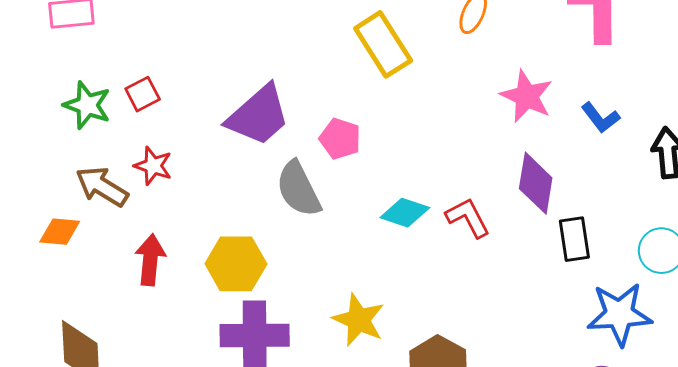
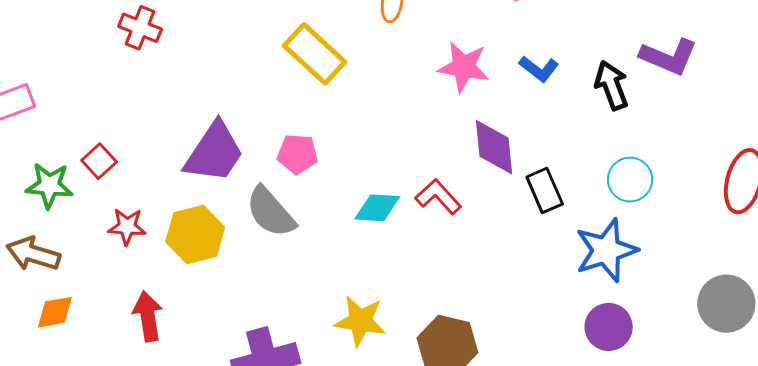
brown arrow: (102, 186) -> (33, 254), moved
yellow hexagon: (236, 264) -> (195, 235), moved

